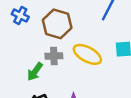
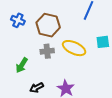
green arrow: (35, 72) -> (22, 65), moved

